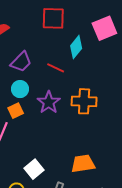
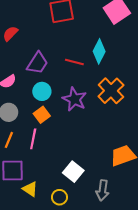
cyan diamond: (76, 47) -> (99, 51), moved
orange cross: (84, 101) -> (111, 91), turned -35

